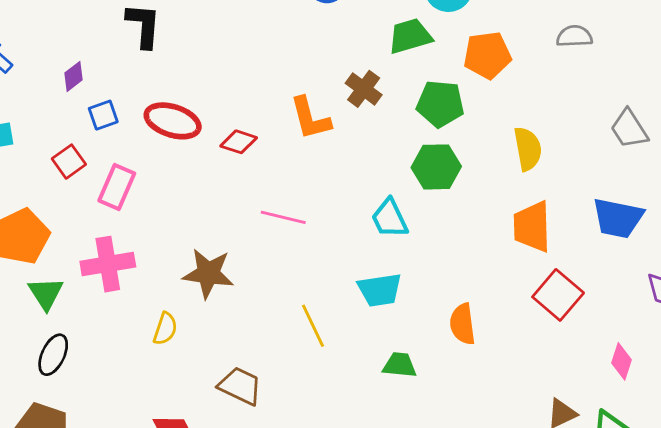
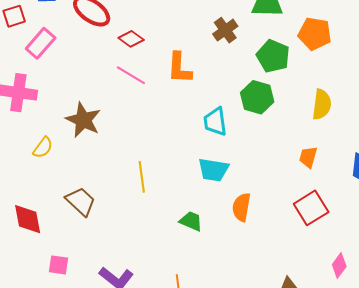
orange L-shape: (310, 118) -> (179, 68), moved
pink line: (283, 217) -> (131, 75), moved
orange trapezoid: (532, 227) -> (308, 157), size x0.6
cyan trapezoid: (380, 290) -> (213, 170), moved

